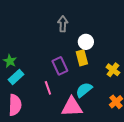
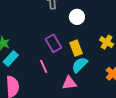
yellow rectangle: (82, 58) -> (76, 48), moved
pink triangle: (72, 107) -> (69, 83), size x0.7

